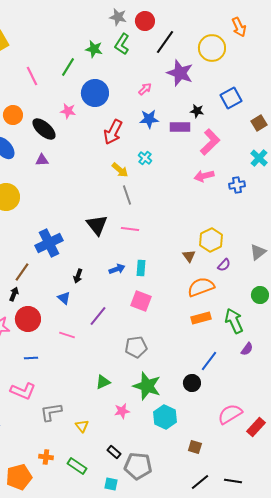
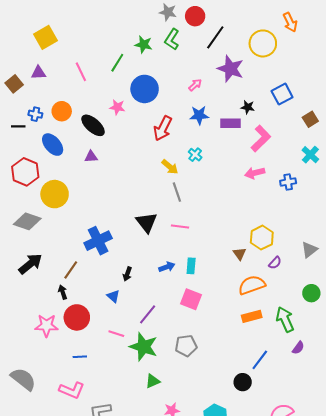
black arrow: (14, 294) -> (63, 292), turned -40
green star: (147, 386) -> (144, 347), moved

